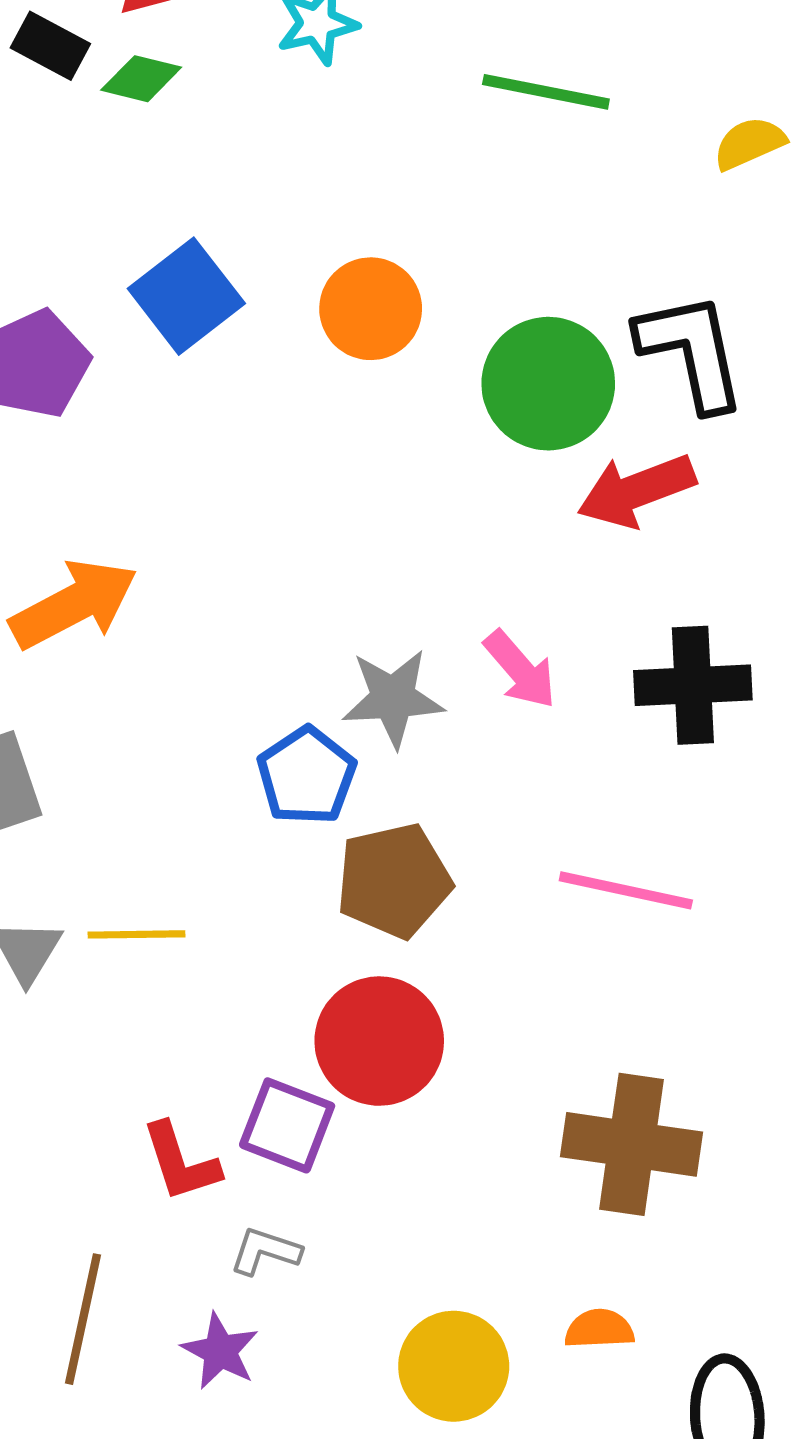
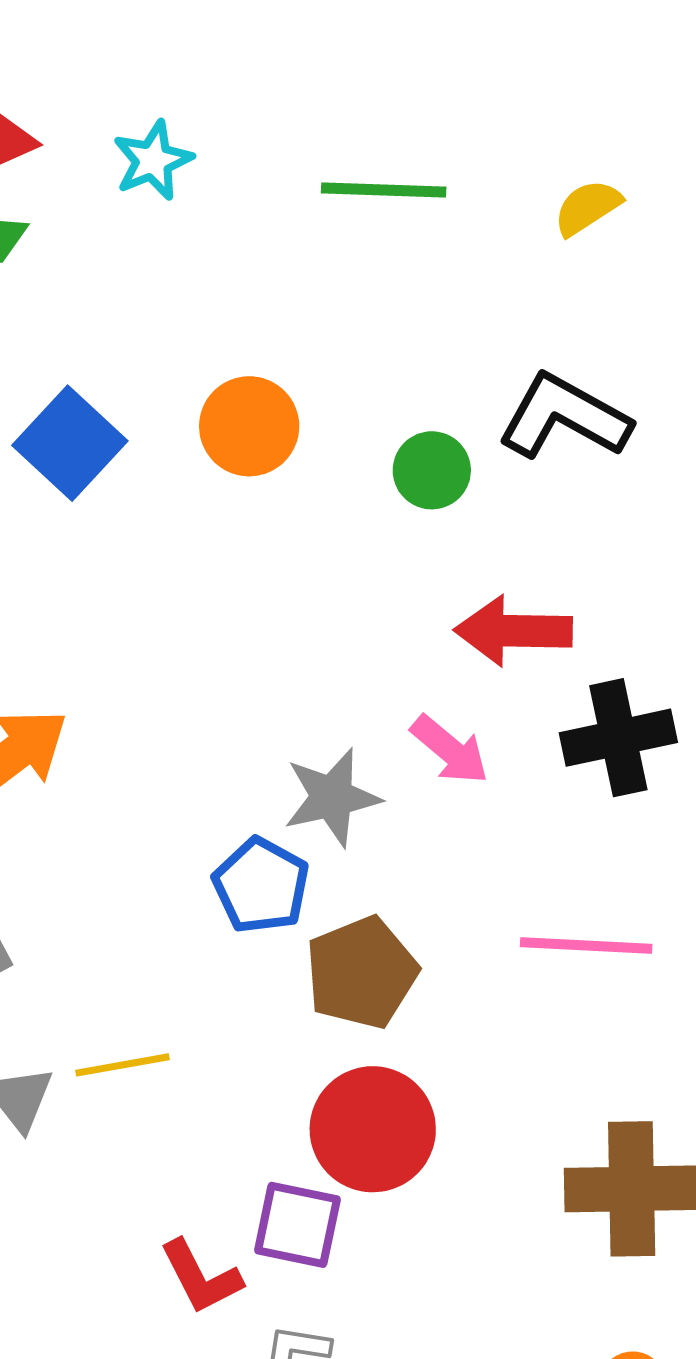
black L-shape: (691, 351) -> (564, 417), turned -40
green circle: (548, 384) -> (432, 470), size x0.6
red arrow: (636, 491) -> (513, 631), moved, turned 31

